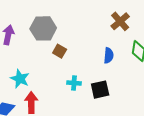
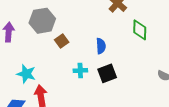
brown square: (60, 51) -> (62, 41), turned 32
blue semicircle: (109, 55) -> (101, 46), moved

